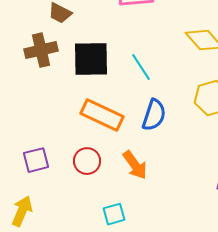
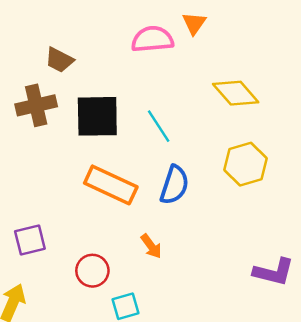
red circle: (87, 161) -> (92, 271), moved
orange arrow: (135, 165) -> (151, 246), size x0.7

